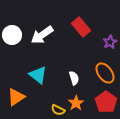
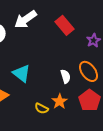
white arrow: (42, 35) -> (26, 19), moved
white semicircle: (74, 78) -> (66, 76), moved

